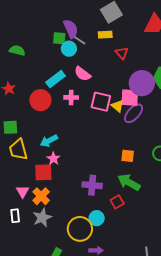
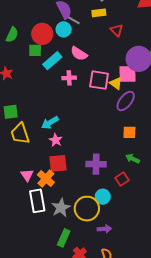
green square: (59, 38) -> (35, 50), moved
green semicircle: (17, 50) -> (12, 35), turned 105
red circle: (40, 100) -> (42, 34), moved
purple ellipse: (134, 113) -> (126, 101), moved
red square: (43, 172) -> (58, 163), moved
green arrow: (129, 182) -> (133, 159), size x0.6
white rectangle: (15, 216) -> (37, 201), moved, size x1.6
gray star: (42, 218) -> (61, 208), moved

